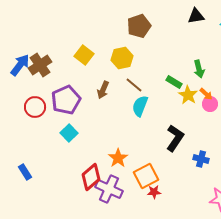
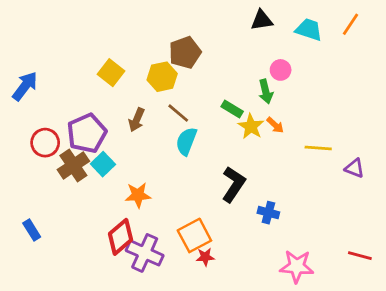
brown pentagon: (139, 26) -> (185, 52), moved
brown cross: (40, 65) -> (73, 165), moved
pink circle: (210, 104) -> (281, 70), moved
cyan square: (69, 133) -> (103, 164), moved
orange star: (118, 158) -> (138, 195), moved, turned 30

